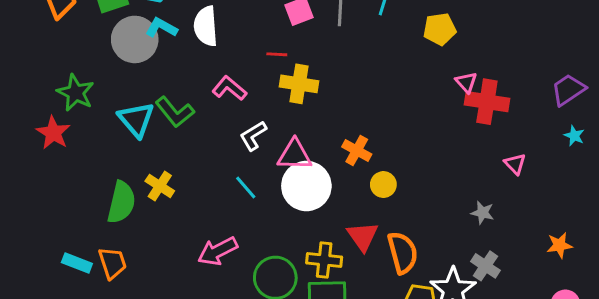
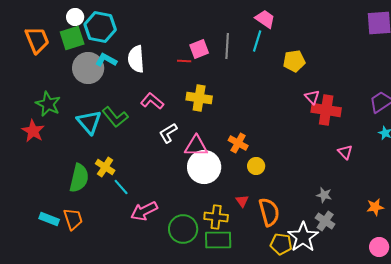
red line: (277, 54) -> (184, 61), moved
cyan line: (246, 187) -> (121, 187), moved
gray star: (483, 213) -> (324, 195), moved
red triangle: (363, 236) -> (242, 201), size x0.6

